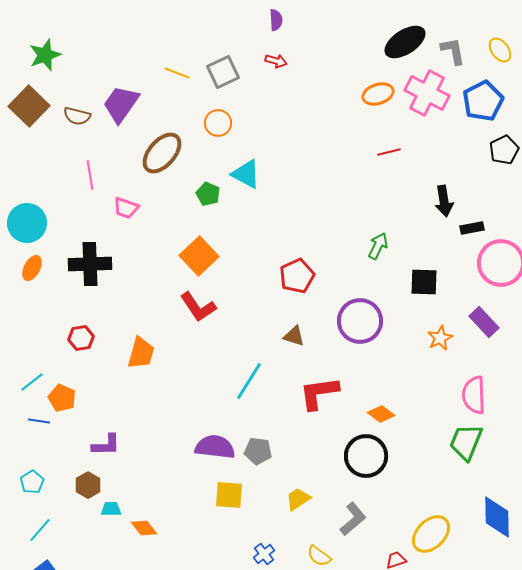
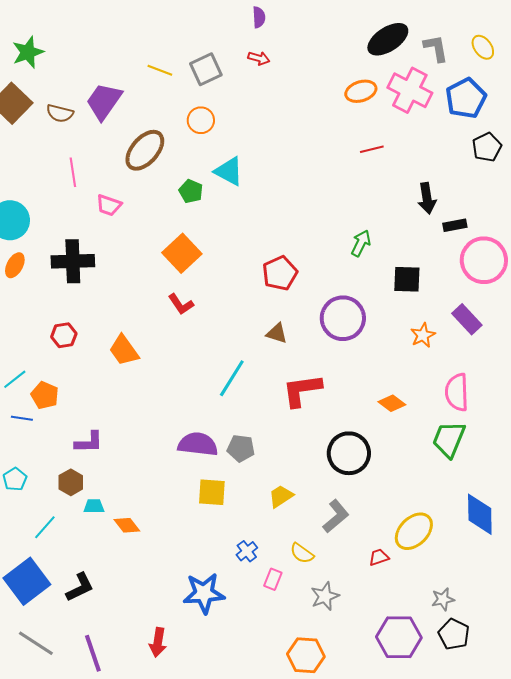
red L-shape: (198, 307) -> (181, 304), size x0.7
orange trapezoid: (141, 353) -> (124, 350), turned 128
orange diamond: (381, 414) -> (392, 403), moved
cyan line: (40, 530) -> (45, 527), moved

